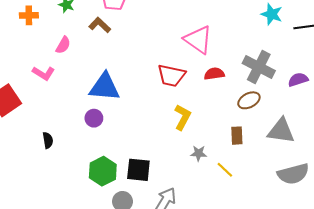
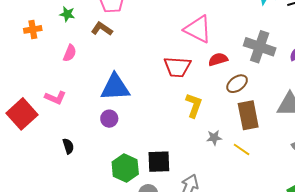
pink L-shape: (43, 73) -> (55, 98), moved
brown ellipse: (249, 100) -> (237, 84), moved
brown rectangle: (237, 136) -> (248, 115), size x1.6

